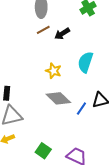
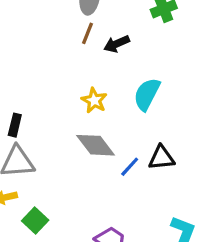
brown line: (43, 30) -> (88, 33), turned -48
green square: (43, 151) -> (35, 221), moved

